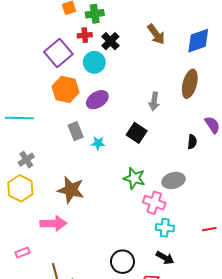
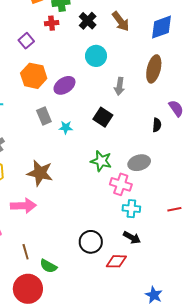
black cross: (110, 41) -> (88, 21), moved
purple square: (58, 53) -> (26, 41), size x0.6
cyan circle: (94, 62) -> (96, 56), moved

